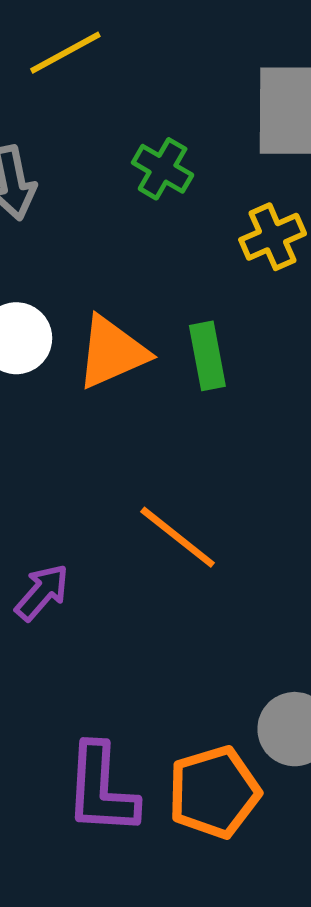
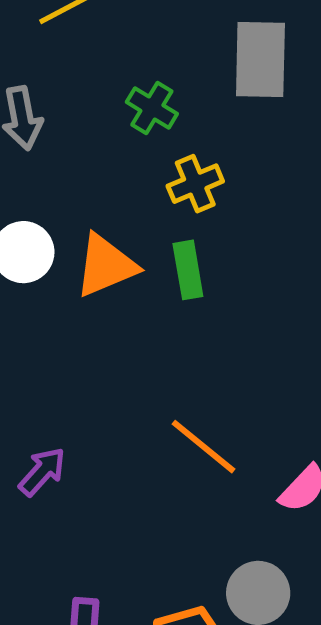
yellow cross: (273, 237) -> (195, 184), moved
orange line: (178, 537) -> (204, 447), moved

